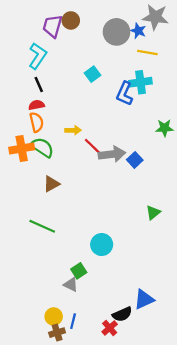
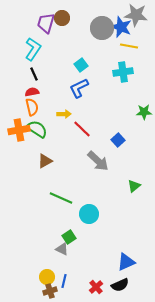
blue star: (138, 31) -> (121, 27), size x1.5
blue L-shape: (125, 94) -> (79, 88), moved, turned 40
gray arrow: (112, 154) -> (98, 161), moved, turned 50
green line: (42, 226) -> (61, 198), moved
black semicircle: (122, 314) -> (120, 285), moved

